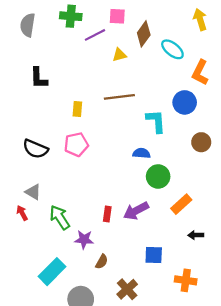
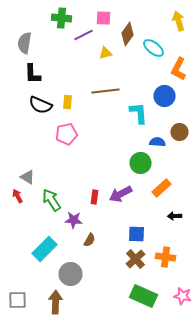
gray semicircle: (28, 25) -> (24, 43), moved
black semicircle: (35, 149) -> (40, 105), moved
blue semicircle: (142, 153) -> (158, 142), moved
brown cross: (127, 289) -> (136, 259), moved

